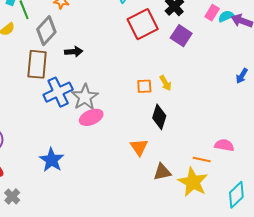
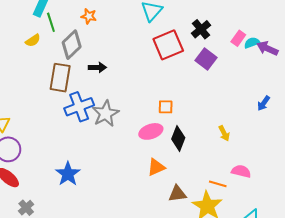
yellow arrow: (165, 83) -> (224, 133), moved
pink ellipse: (91, 117) -> (151, 131), moved
orange triangle: (139, 147) -> (156, 167), turned 36

